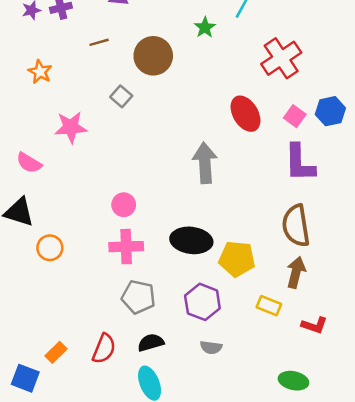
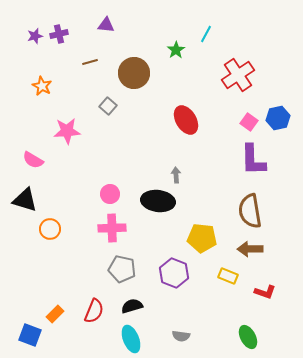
red ellipse: (245, 114) -> (186, 120), moved
gray arrow: (205, 163) -> (176, 175), moved, size x0.5
black ellipse: (191, 240) -> (158, 201), moved
brown arrow: (296, 272) -> (250, 249), turned -105
gray semicircle: (211, 347) -> (181, 336), moved
green ellipse: (293, 381) -> (248, 337), turned 50

